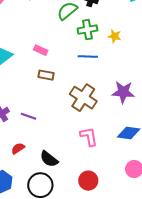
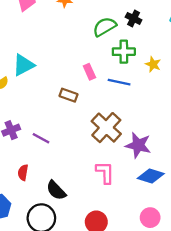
pink rectangle: (41, 50) -> (89, 72), moved, turned 32
purple star: (123, 92) -> (138, 145), moved
red semicircle: (18, 148) -> (23, 172), turned -56

